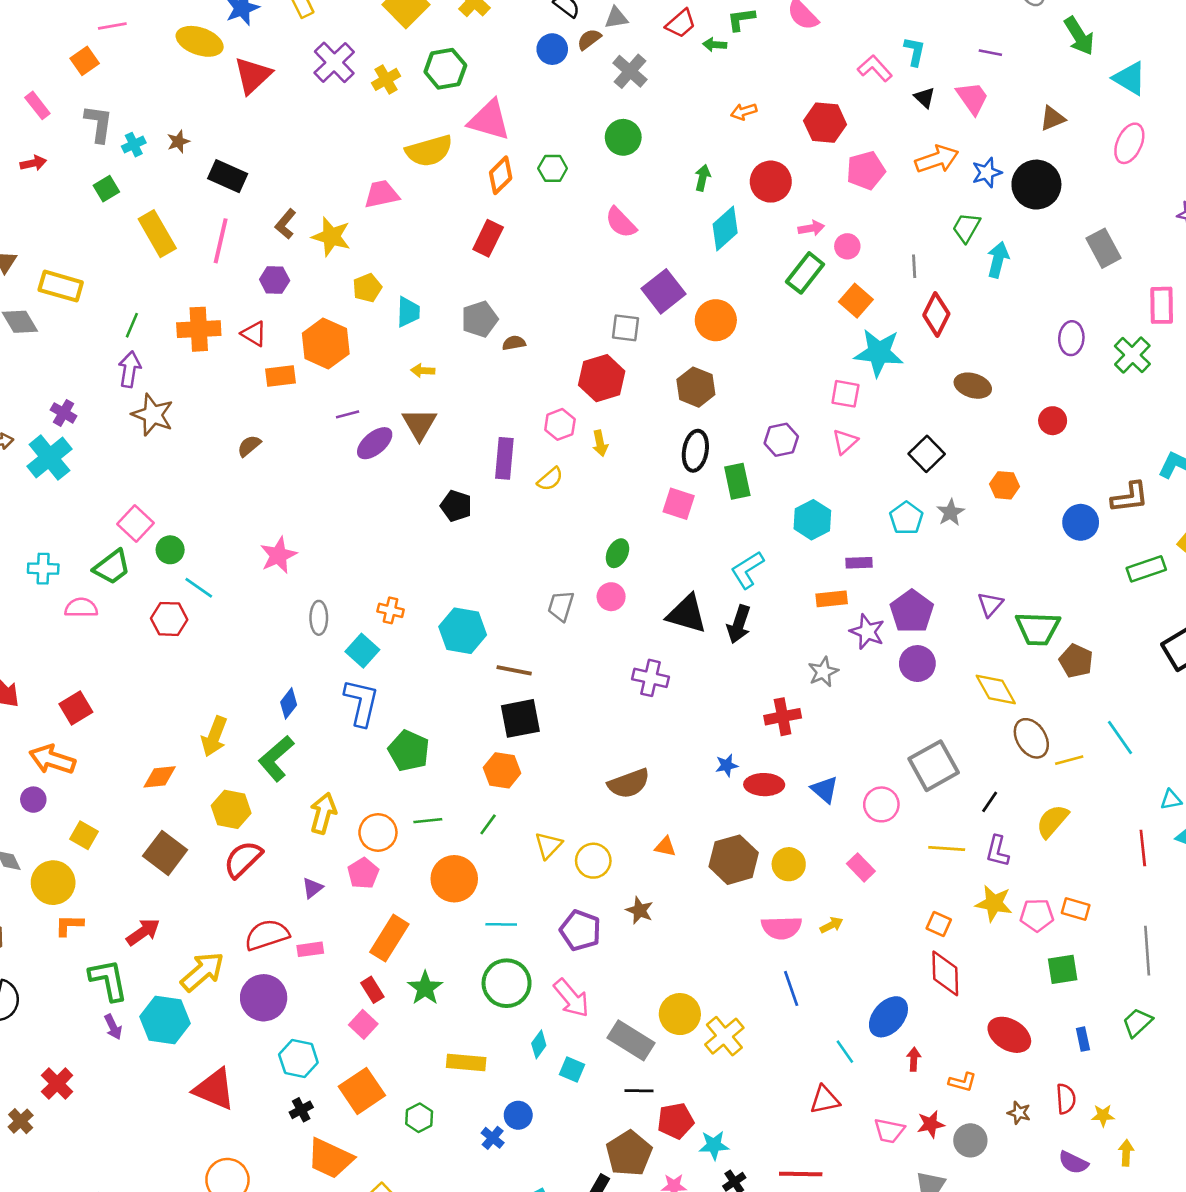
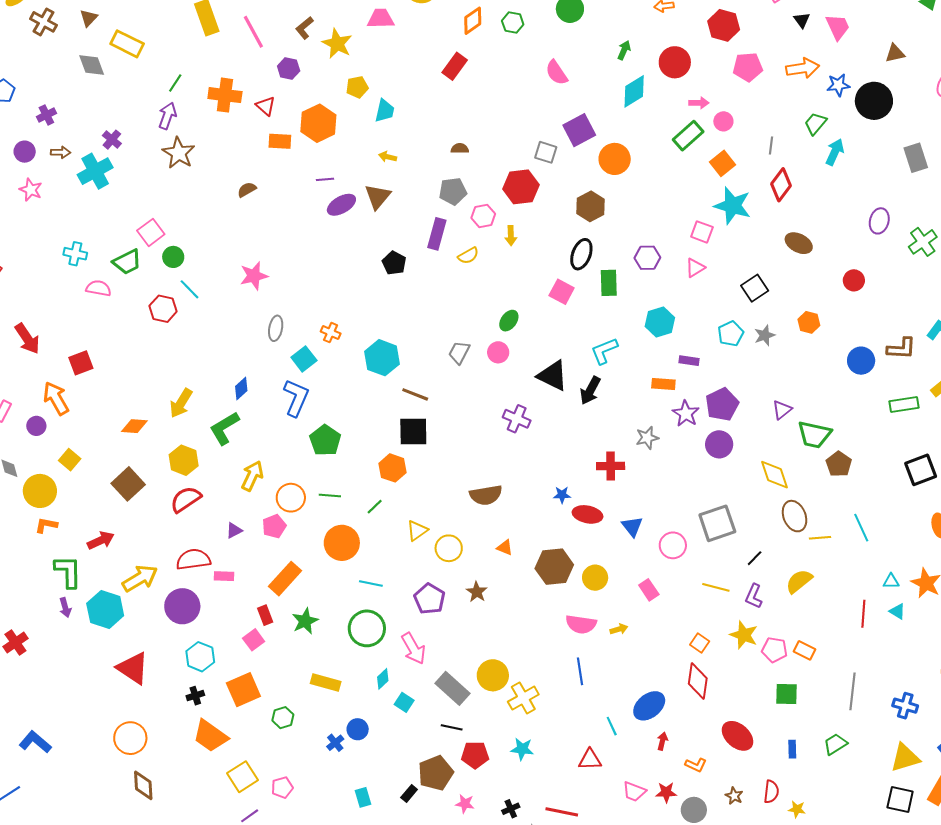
pink line: (221, 241) -> (253, 32), turned -52
gray pentagon: (480, 319) -> (453, 191), moved
orange arrow: (52, 759) -> (56, 398), turned 32
cyan star: (714, 1145) -> (522, 749), moved

